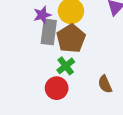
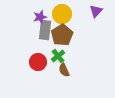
brown semicircle: (105, 84) -> (64, 70), moved
red circle: (57, 88) -> (38, 62), moved

